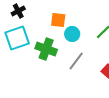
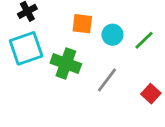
cyan circle: (72, 34) -> (112, 35), moved

